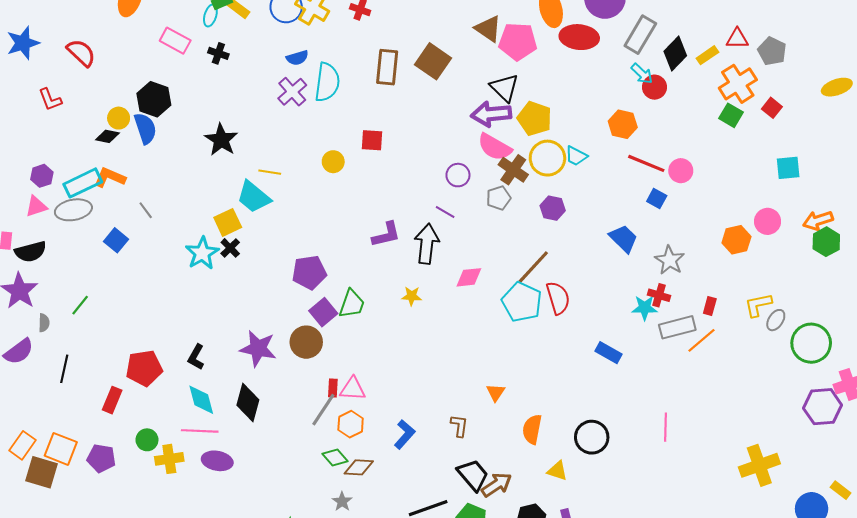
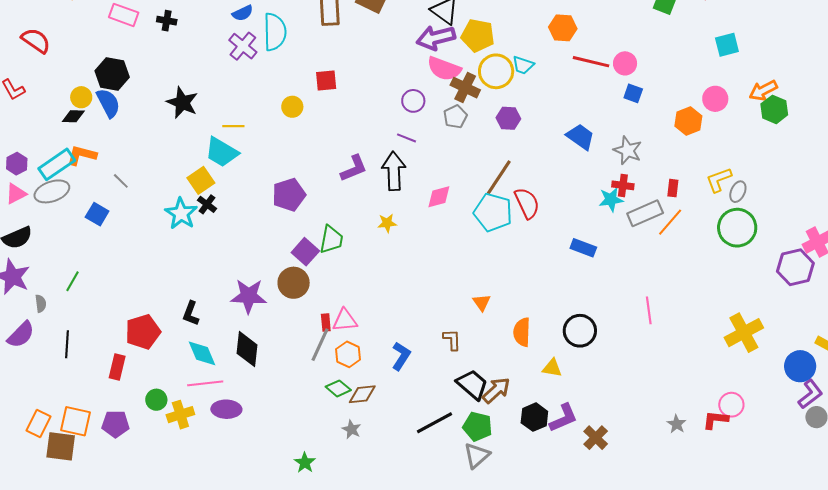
blue square: (657, 199) -> (633, 93), moved
purple pentagon: (309, 272) -> (289, 195), moved
green circle: (811, 343) -> (737, 228), moved

